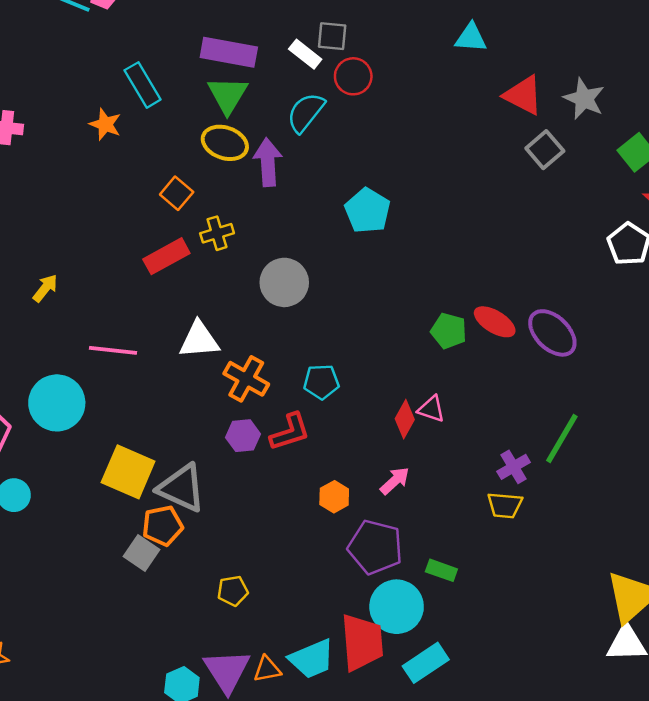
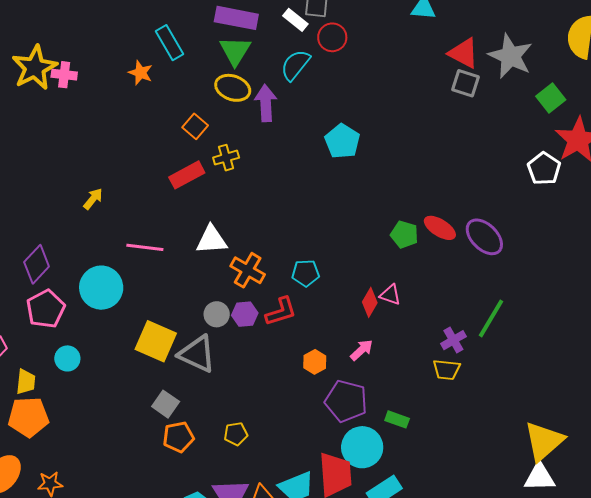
gray star: (584, 99) -> (510, 56), size x1.4
gray square: (545, 150) -> (466, 83), moved, turned -32
gray circle: (284, 282) -> (217, 314), moved, size x0.7
orange pentagon: (163, 526) -> (178, 437), moved

